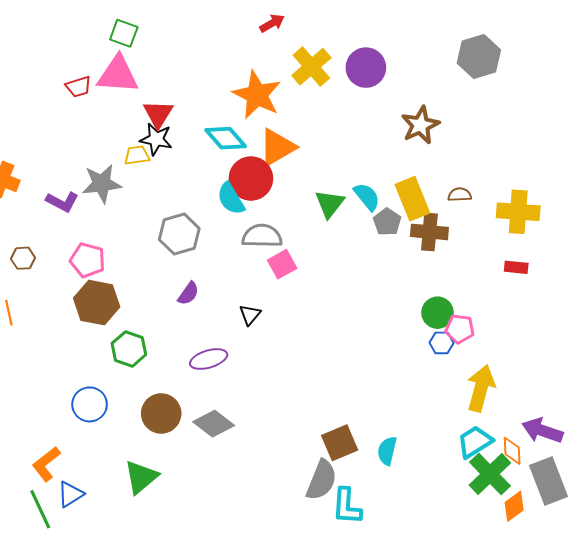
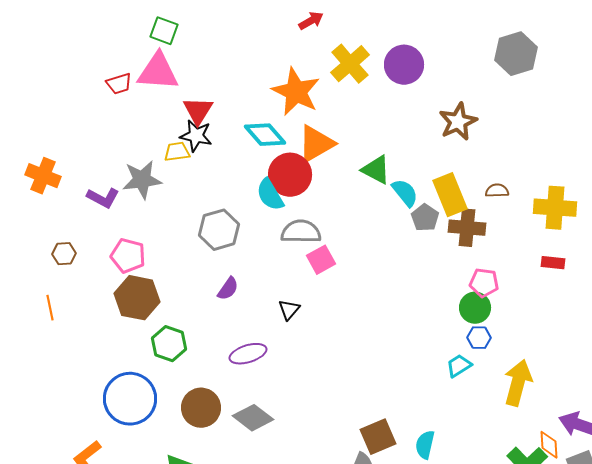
green triangle: (330, 204) -> (376, 170), moved, turned -40
pink pentagon: (460, 329) -> (484, 283), moved
blue circle: (90, 404) -> (130, 399), size x1.5
cyan trapezoid: (475, 442) -> (459, 366), moved, size x0.7

